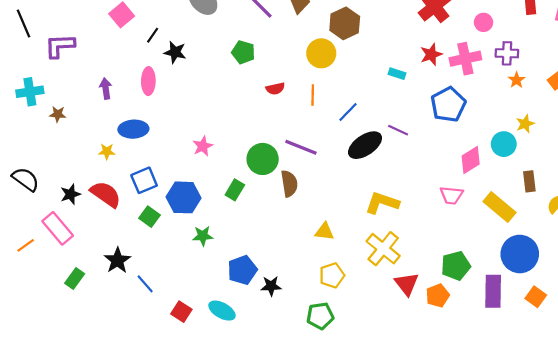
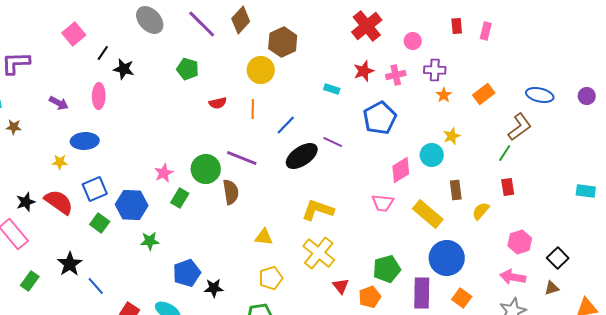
pink cross: (465, 59) -> (396, 75), size x0.7
purple arrow: (106, 89) -> (59, 103), turned 126
pink star: (203, 146) -> (164, 173), moved
red triangle: (407, 284) -> (341, 286), size x0.7

